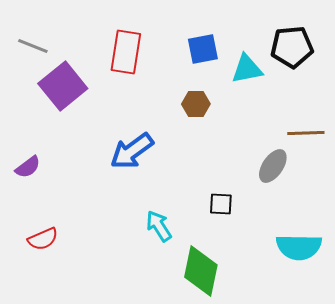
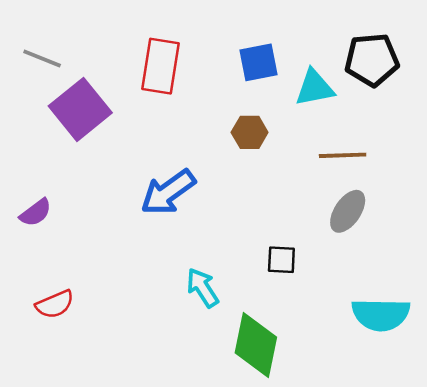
brown line: (306, 133) -> (343, 155), moved

